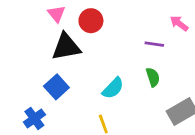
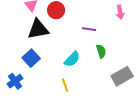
pink arrow: (179, 23) -> (120, 12), turned -136
purple line: (154, 44) -> (89, 29), moved

